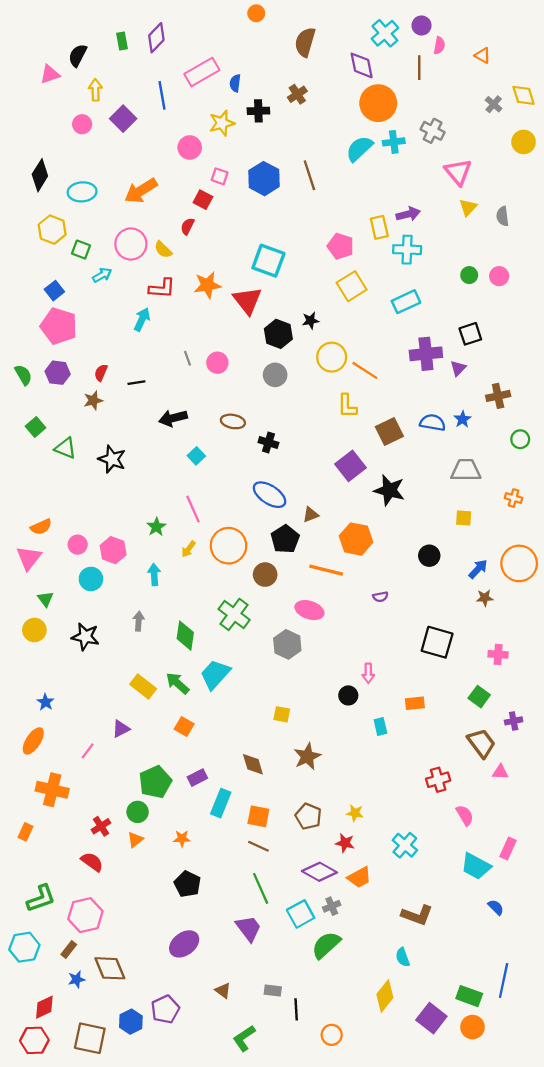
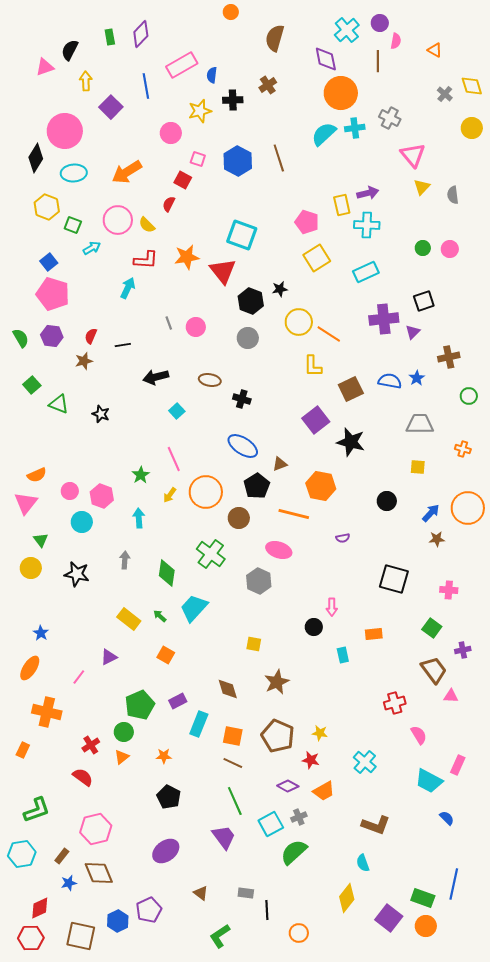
pink circle: (82, 124) -> (65, 131), moved, size x2.0
black star: (112, 459) -> (101, 414), size x0.7
green arrow: (177, 683) -> (160, 616), size x0.6
brown pentagon: (308, 816) -> (278, 736), size x1.4
purple diamond: (319, 872) -> (288, 786), size x0.7
pink hexagon: (85, 915) -> (96, 829), moved

